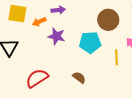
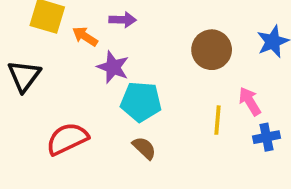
orange arrow: (39, 22) -> (85, 36), turned 48
cyan pentagon: (90, 42) -> (141, 102), moved

